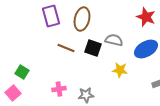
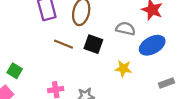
gray semicircle: (114, 40) -> (126, 29), moved

